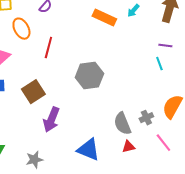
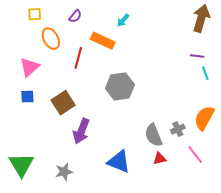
cyan arrow: (133, 11) -> (123, 20), moved
orange rectangle: (104, 18) -> (103, 41), moved
cyan line: (159, 64) -> (205, 73), moved

